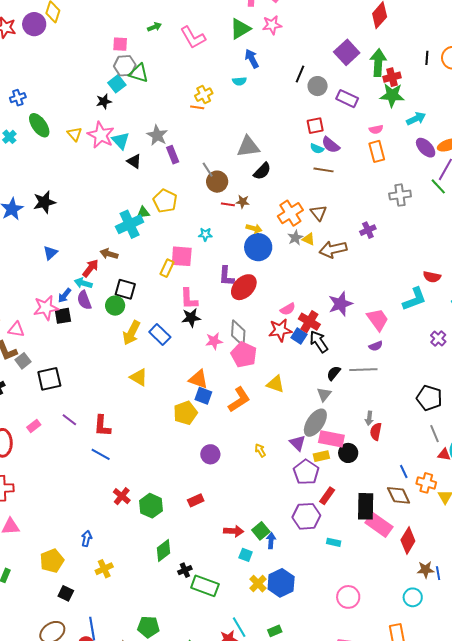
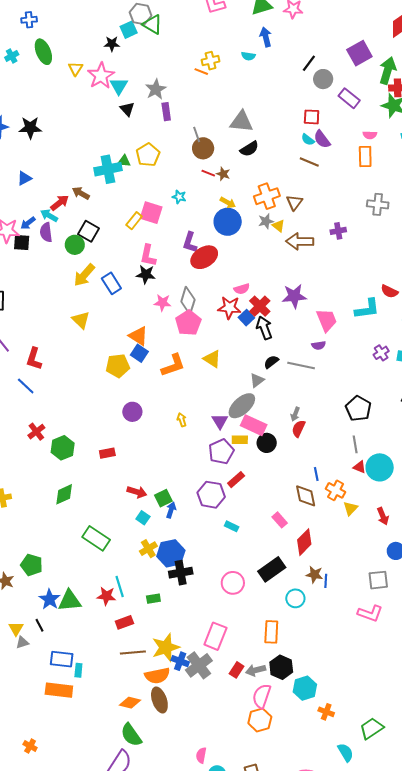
black rectangle: (366, 506) -> (272, 569), moved, turned 40
pink rectangle: (379, 525) -> (280, 520), size x0.6
black cross: (185, 570) -> (181, 573), moved, size x1.6

